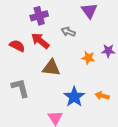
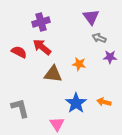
gray arrow: (68, 32) -> (99, 38), moved
orange star: (88, 58) -> (79, 64), moved
gray L-shape: (20, 88) -> (20, 108), moved

